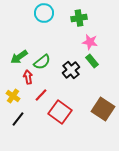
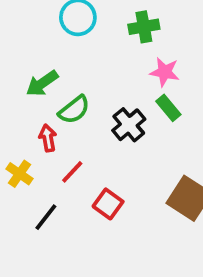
green arrow: (19, 57) -> (42, 83), moved
red square: (60, 112) -> (108, 204), size x0.7
black line: (18, 119) -> (46, 217), moved

